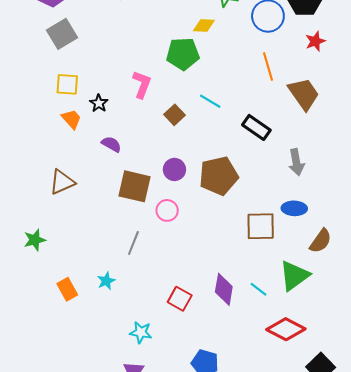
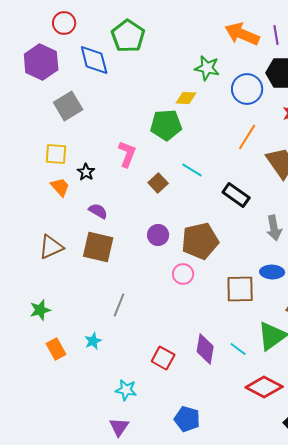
gray square: (62, 34) -> (68, 106), moved
orange line: (268, 66) -> (247, 137), turned 48
brown square: (135, 186) -> (98, 247), moved
pink circle: (167, 210) -> (183, 274), moved
green star: (35, 240) -> (40, 310), moved

